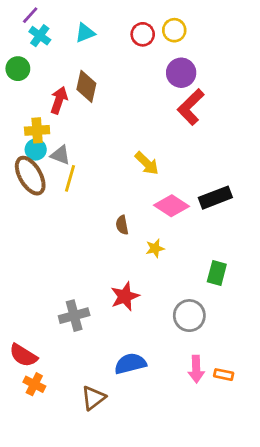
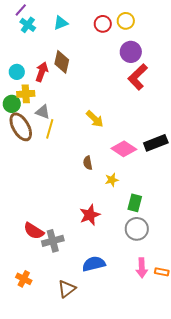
green circle: (18, 69) -> (12, 104), moved
cyan circle: (36, 150) -> (17, 72), moved
yellow arrow: (147, 163) -> (95, 119), moved
green rectangle: (217, 273) -> (135, 203), moved
gray cross: (74, 316) -> (53, 241), moved
red semicircle: (23, 355) -> (34, 231), moved

